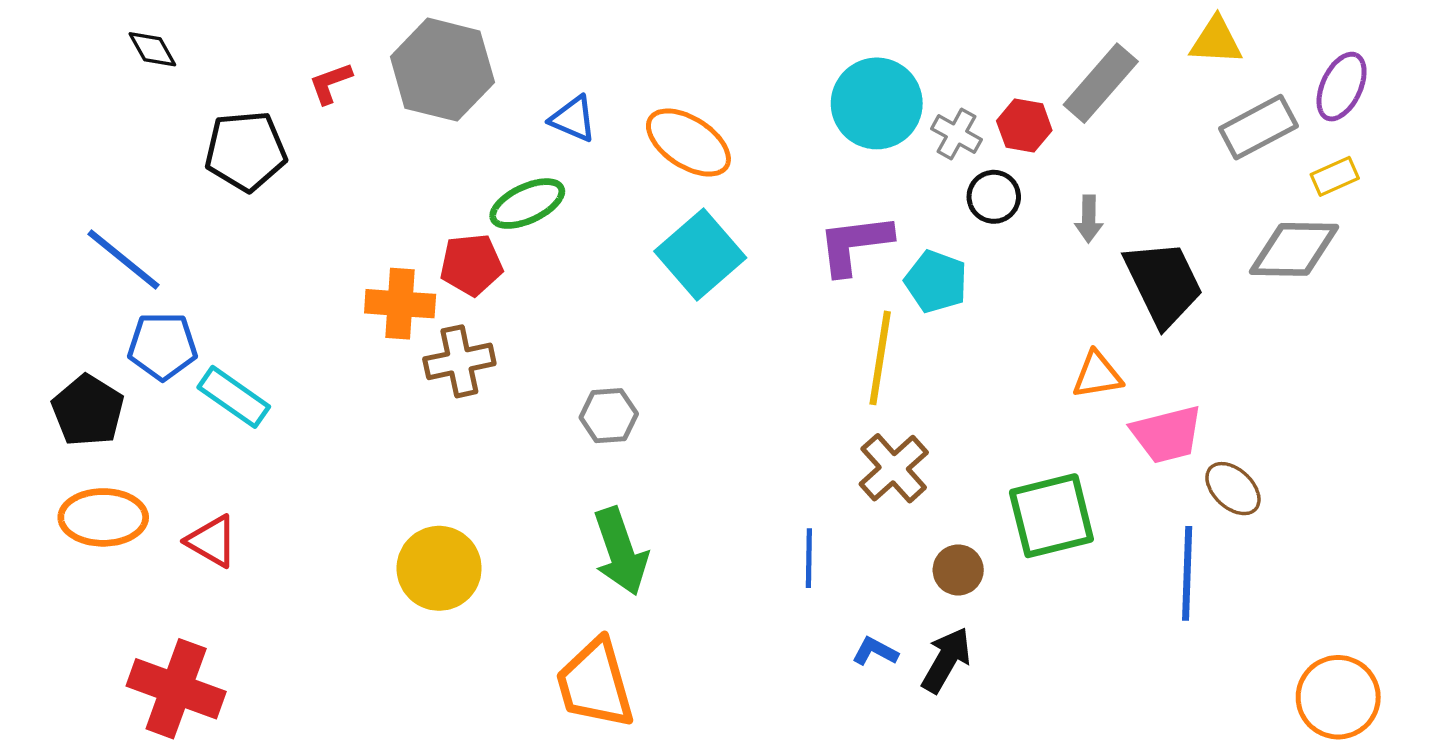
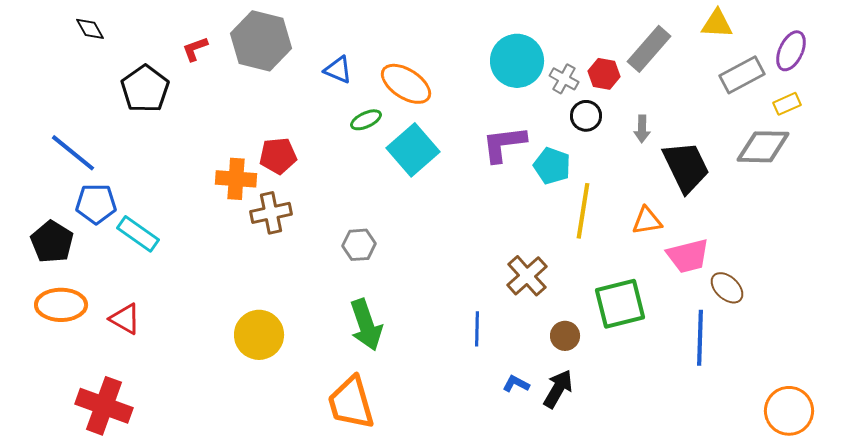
black pentagon: (246, 151) -> (145, 89), turned -30
green ellipse: (527, 204) -> (366, 120), moved, size x0.7
yellow line: (880, 358) -> (583, 211), moved

